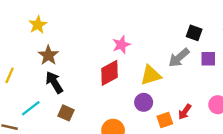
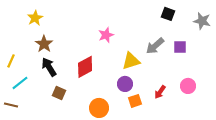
black square: (194, 33) -> (168, 14), moved
red diamond: (110, 73) -> (85, 67), moved
cyan line: (31, 108) -> (20, 83), moved
orange square: (165, 120) -> (135, 101), moved

